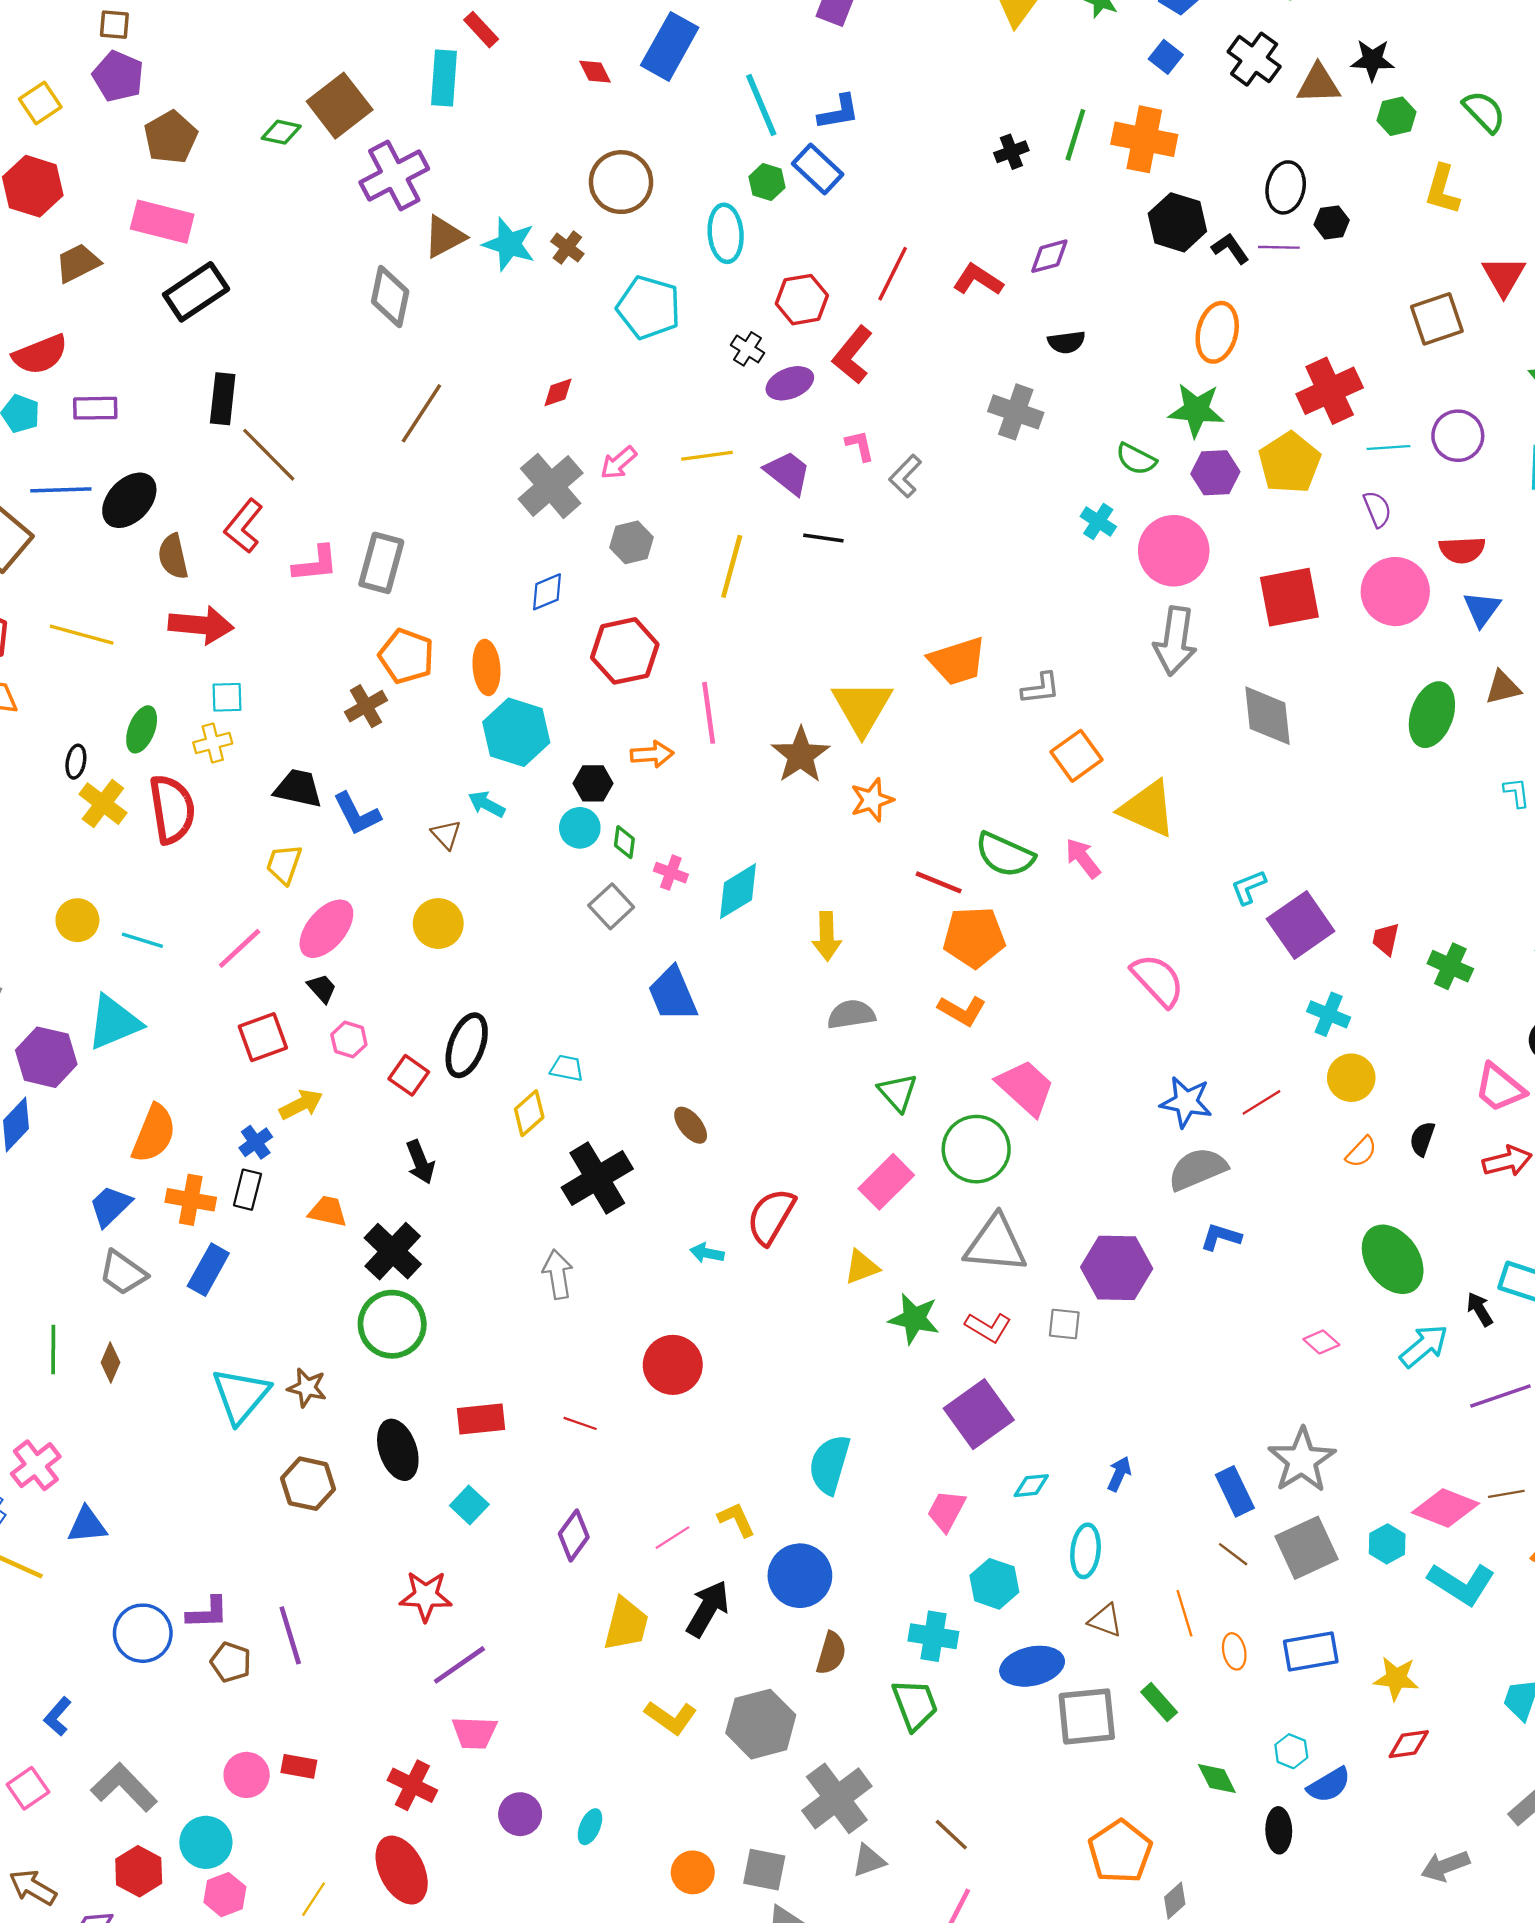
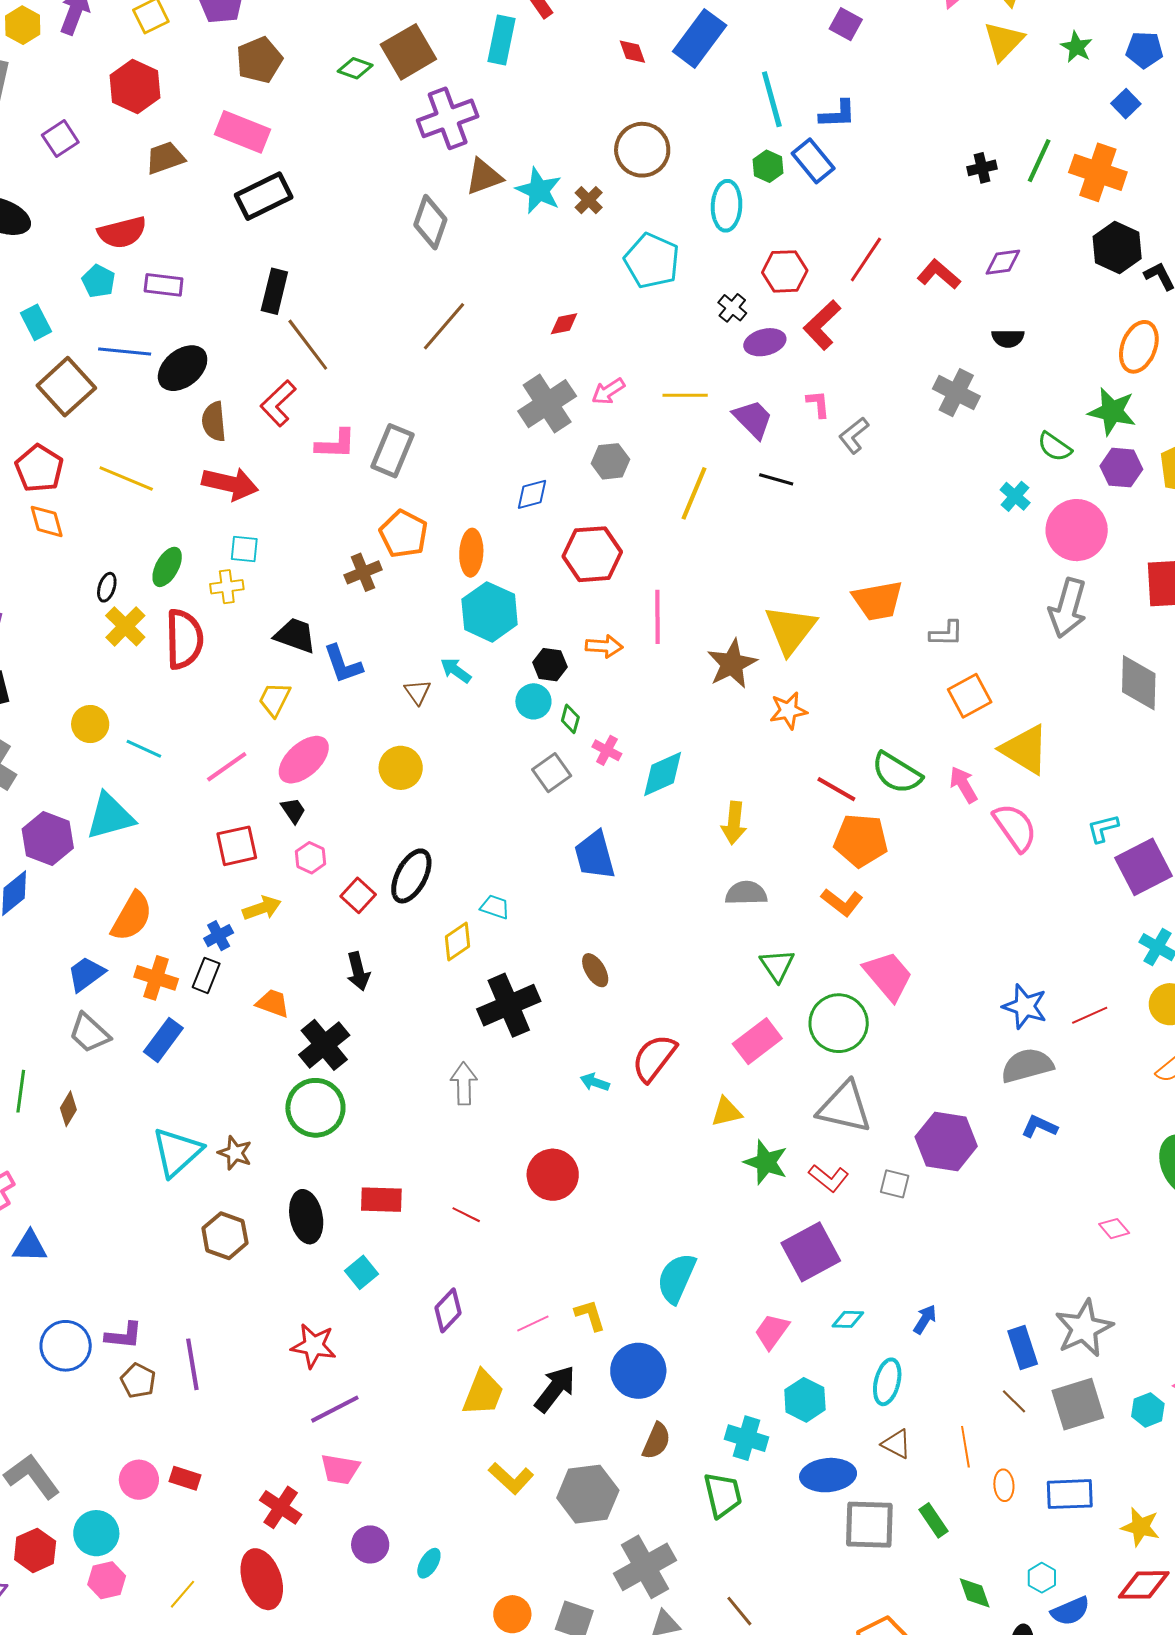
pink semicircle: (1158, 980) -> (1015, 827), moved
red diamond: (1409, 1744) -> (1144, 1585), size x1.4

